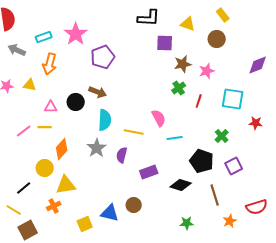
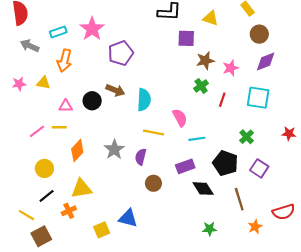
brown circle: (217, 39) -> (259, 34), moved
purple diamond: (258, 65) -> (266, 62), moved
cyan semicircle: (105, 120) -> (144, 100), moved
red star: (256, 123) -> (289, 134), moved
purple square: (234, 166) -> (259, 168), turned -30
yellow circle: (45, 168) -> (44, 168), moved
purple rectangle: (149, 172) -> (185, 166), moved
black diamond: (181, 185) -> (203, 189), turned 40
black line: (24, 188) -> (47, 196), moved
brown circle: (134, 205) -> (153, 183), moved

